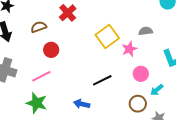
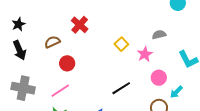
yellow square: (107, 37) -> (121, 44), size x0.6

